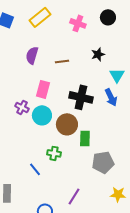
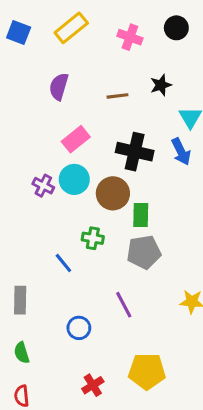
brown line: (62, 61) -> (118, 96), moved
pink rectangle: (43, 89) -> (76, 139), turned 36
purple cross: (22, 107) -> (43, 186), moved
gray pentagon: (103, 162) -> (144, 252), moved
purple line: (74, 196) -> (124, 305), turned -60

